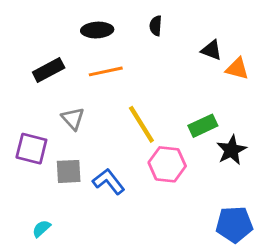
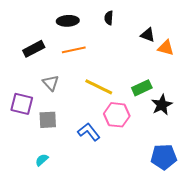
yellow line: (141, 124) -> (99, 87), turned -32
blue L-shape: (109, 181) -> (89, 132), moved
cyan semicircle: (41, 229) -> (42, 160), moved

